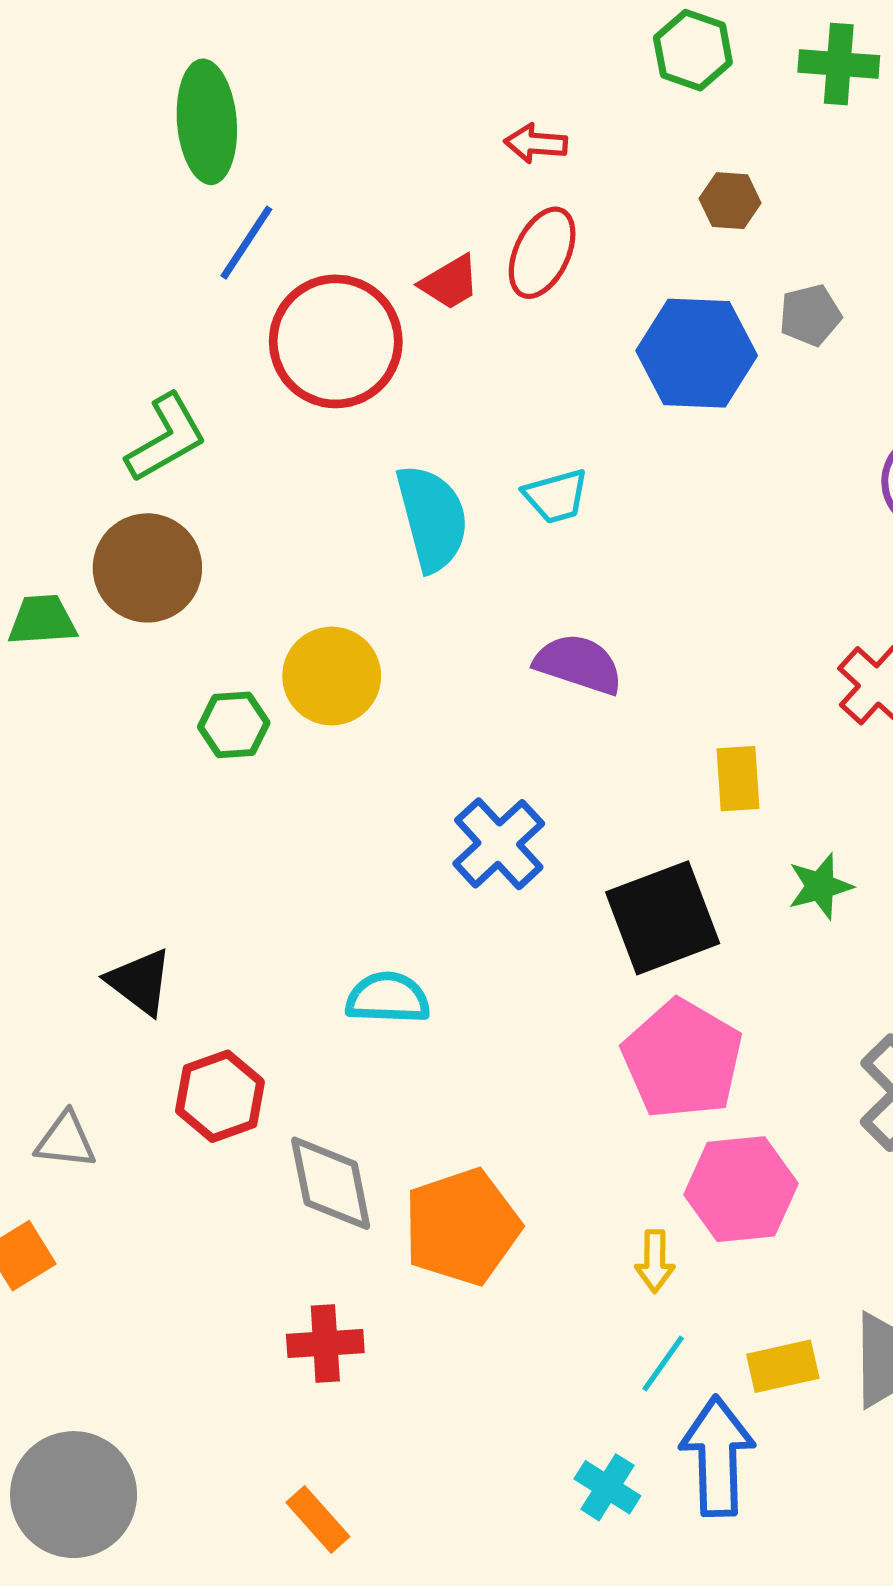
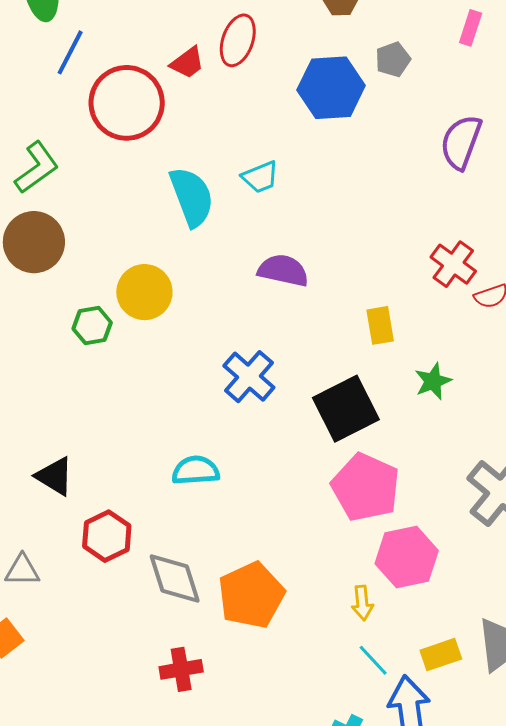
cyan line: (663, 1364) -> (373, 660), turned -72

